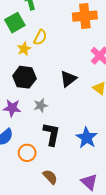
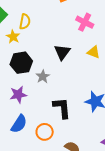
gray star: (41, 105) -> (43, 76), moved

